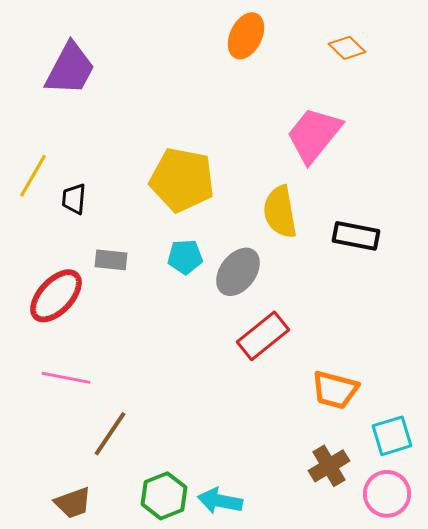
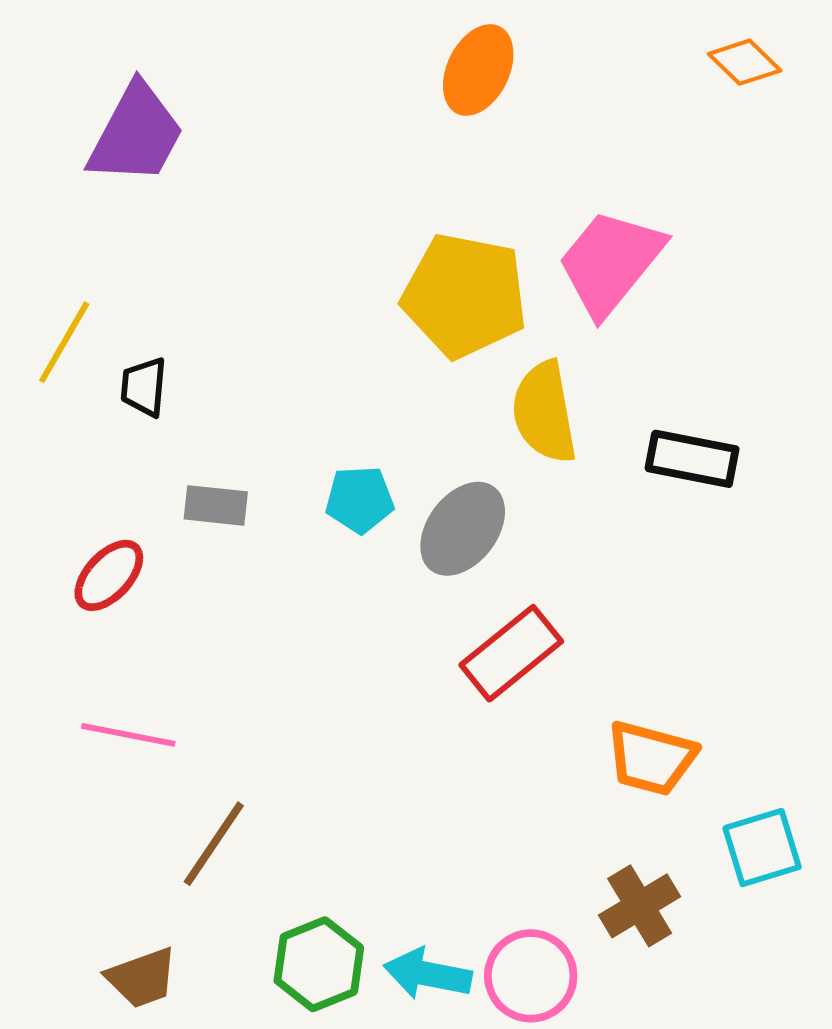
orange diamond: (347, 48) -> (745, 62), moved
yellow pentagon: (182, 180) -> (465, 295), moved
red ellipse: (56, 296) -> (109, 575), size x0.7
pink circle: (387, 494) -> (531, 976), moved

